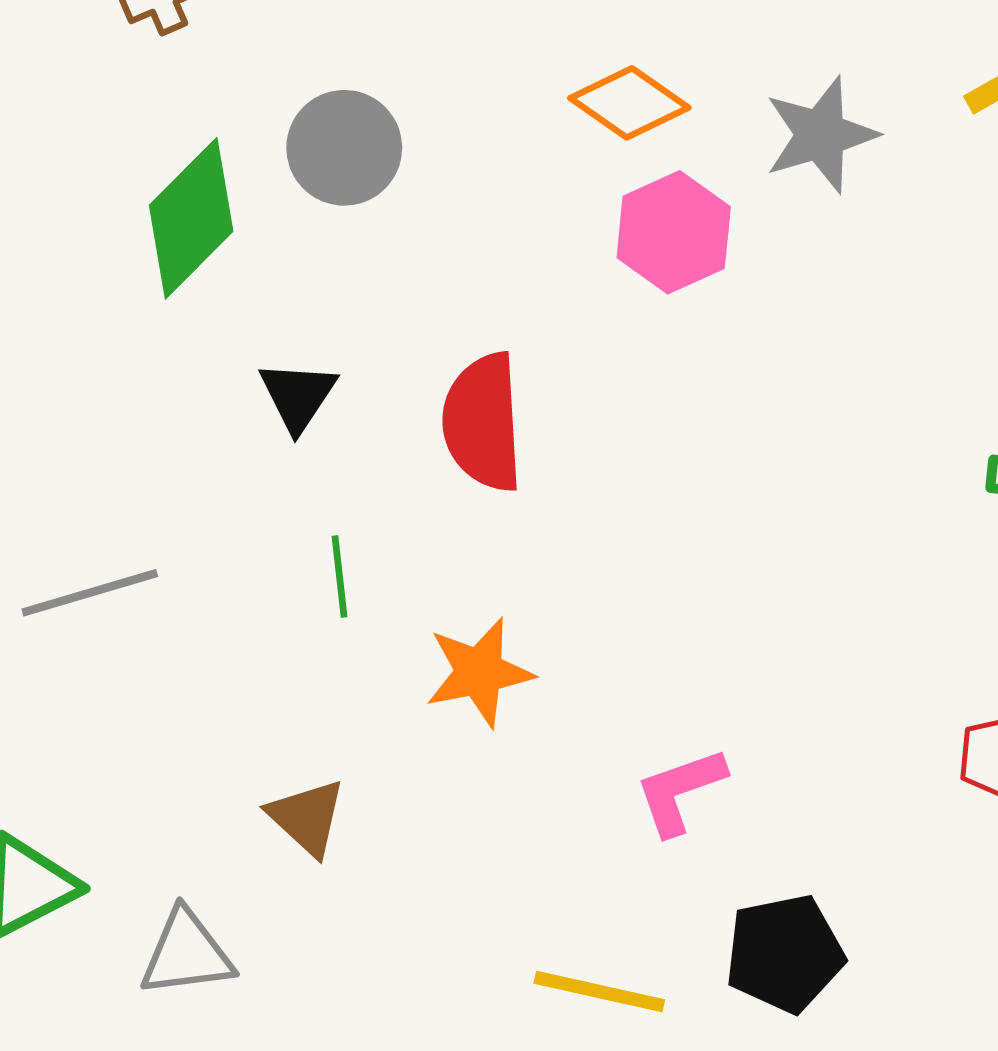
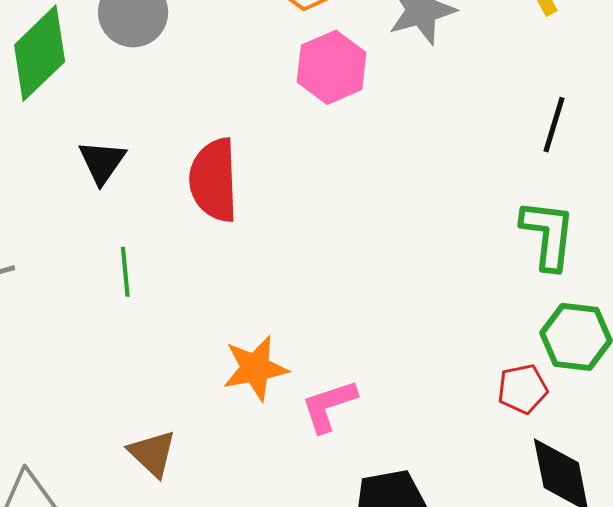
orange star: (479, 672) -> (255, 368), moved
brown triangle: (307, 817) -> (152, 453), moved

